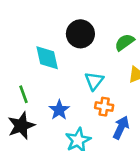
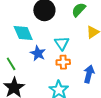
orange cross: (104, 107) -> (63, 62), moved
blue star: (59, 110) -> (38, 53), moved

